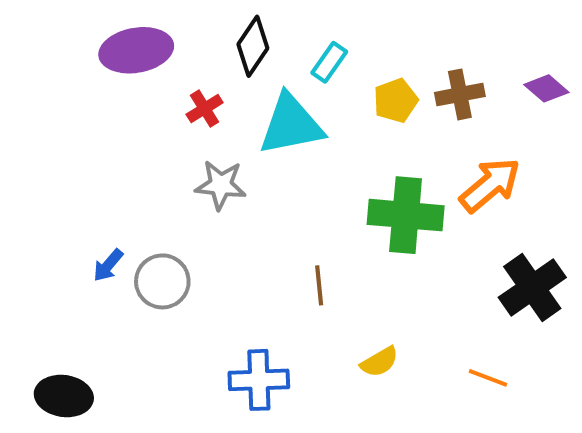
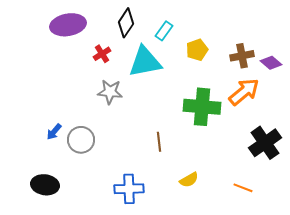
purple diamond: (546, 88) -> (271, 63), moved
brown cross: (460, 94) -> (242, 56), moved
black ellipse: (64, 396) -> (45, 185), moved

